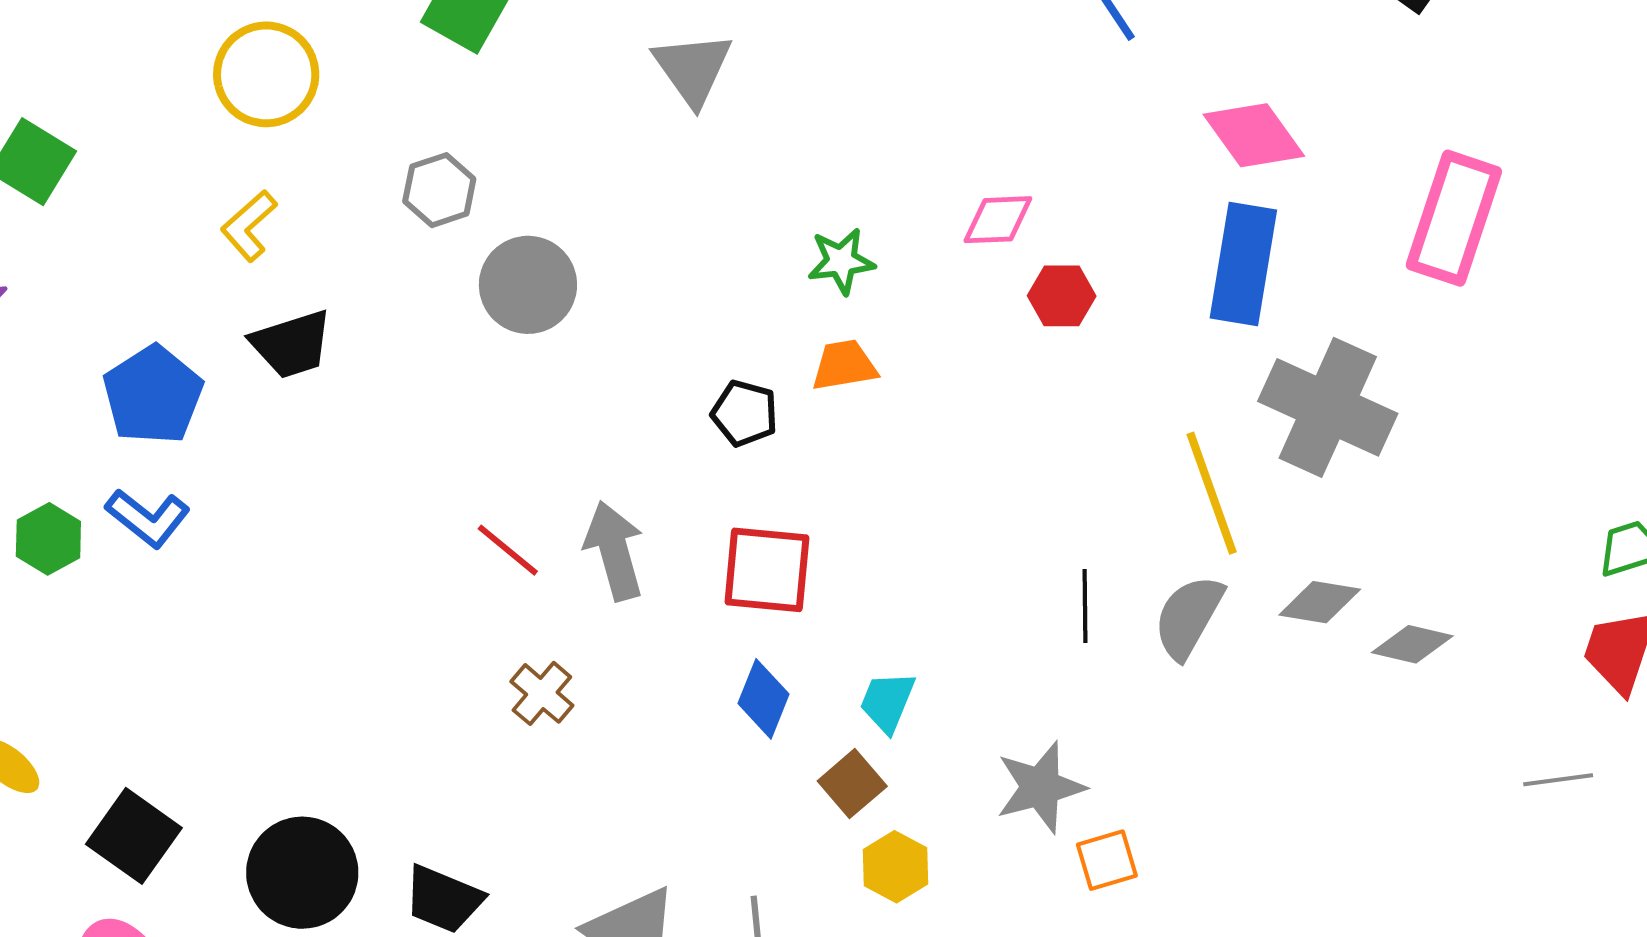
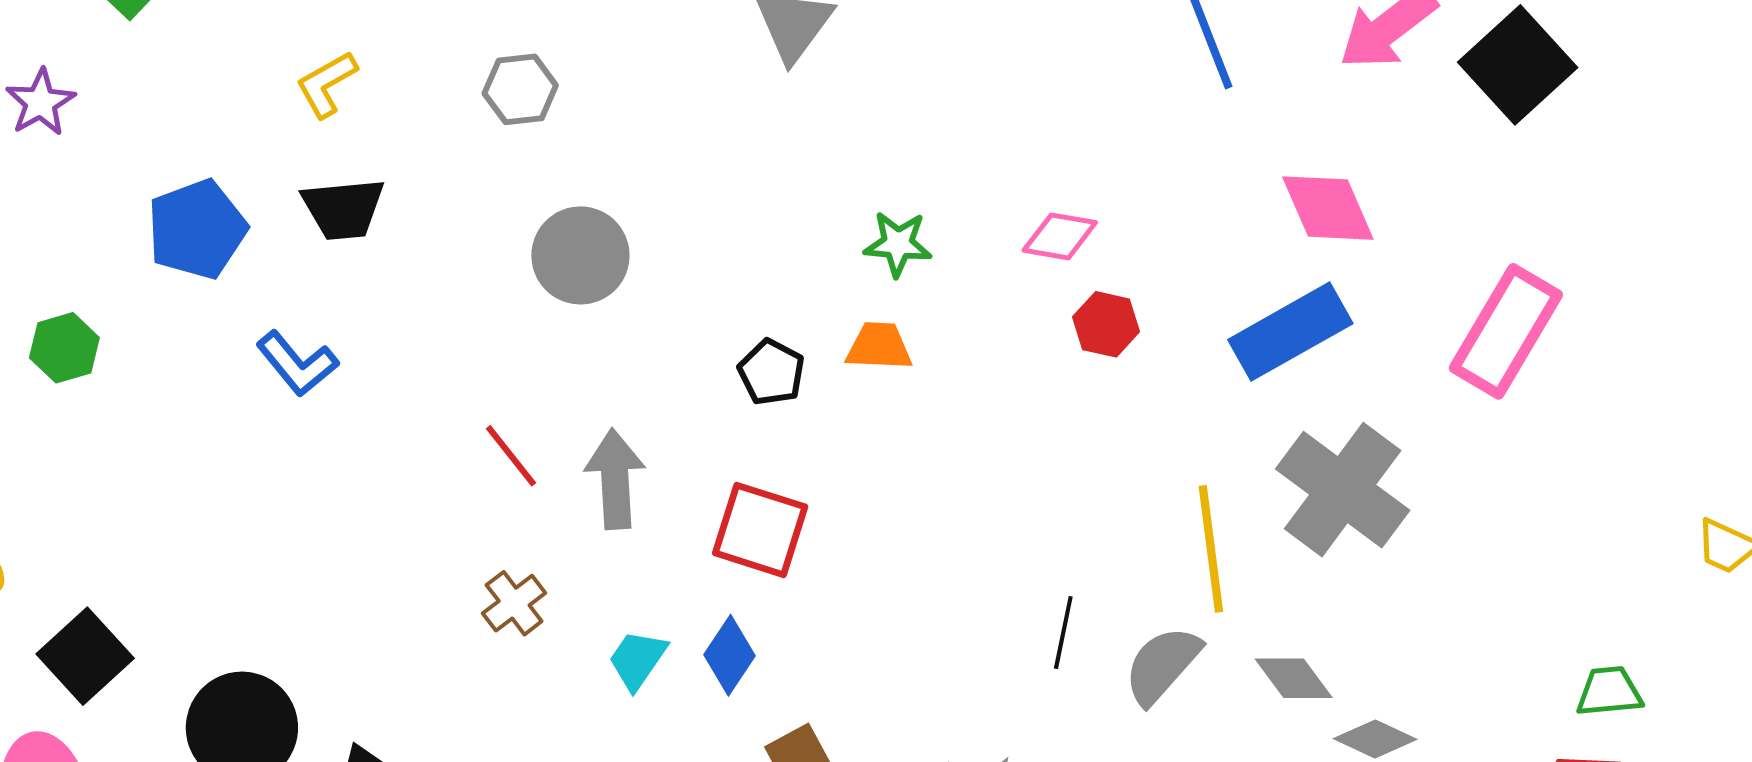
blue rectangle: (1243, 264) -> (1290, 332), turned 39
gray circle: (528, 285) -> (580, 255), moved
blue L-shape: (148, 518) -> (297, 364), moved
gray diamond: (1320, 602) -> (1294, 678), turned 32
cyan trapezoid: (887, 702) -> (637, 660), moved

